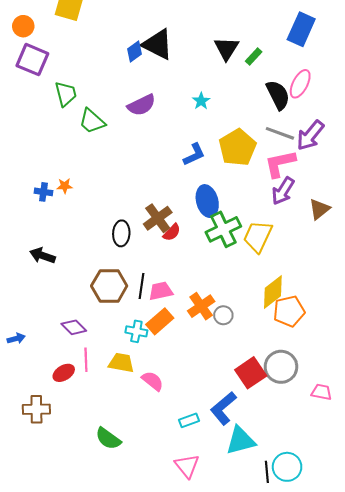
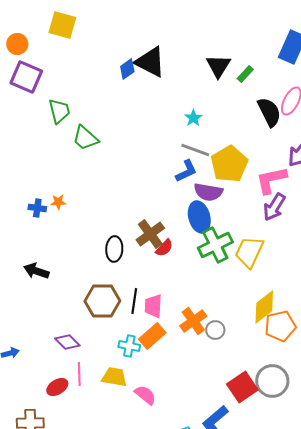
purple semicircle: (142, 105) -> (208, 192), moved, turned 36
gray line: (280, 133) -> (195, 150), moved
pink trapezoid: (161, 291) -> (153, 306), turned -75

